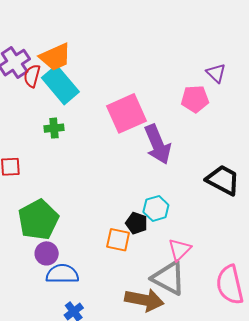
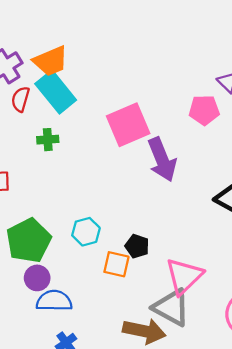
red semicircle: (32, 76) -> (20, 99), moved
cyan hexagon: (156, 208) -> (86, 232), moved
pink triangle: (180, 250) -> (184, 276), size x1.5

